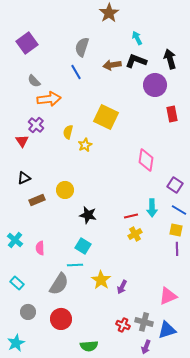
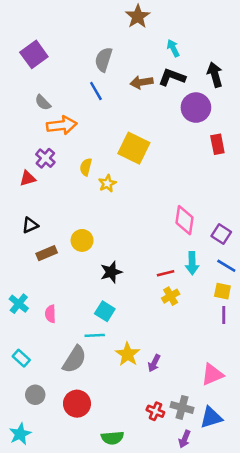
red triangle: (22, 141) -> (28, 178), turned 48
pink diamond: (146, 160) -> (185, 220), moved
black star: (88, 215) -> (111, 272), turned -30

